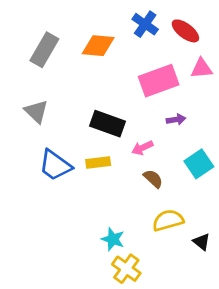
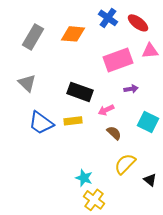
cyan square: (199, 164) -> (148, 122), turned -30
yellow semicircle: (168, 220) -> (125, 164), turned -30

